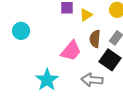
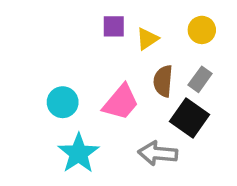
cyan circle: (21, 31) -> (63, 102), moved

